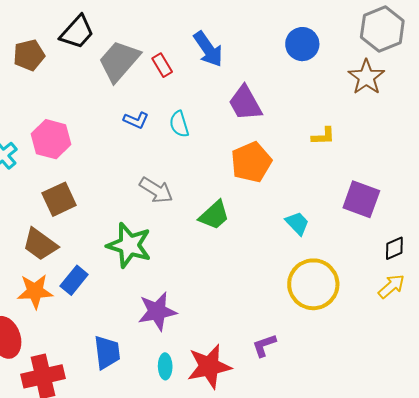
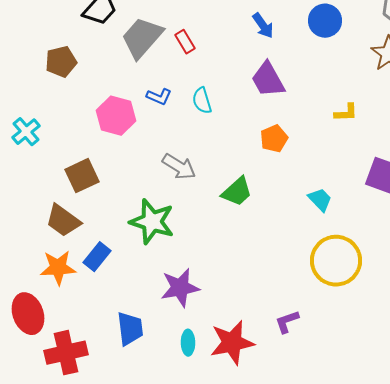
blue arrow: (208, 49) -> (263, 26), moved, size x0.7
brown pentagon: (29, 55) -> (61, 62), moved
pink hexagon: (51, 139) -> (116, 116), moved
orange pentagon: (251, 162) -> (274, 139), size x0.7

